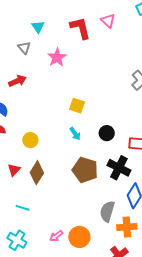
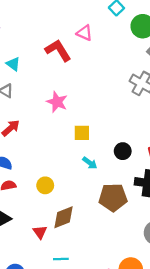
pink star: (57, 57) -> (57, 102), moved
red triangle: (14, 170) -> (40, 232), moved
brown diamond: (37, 173) -> (63, 217), turned 55

